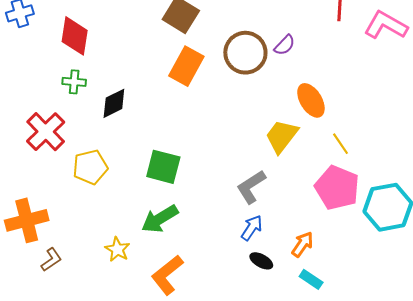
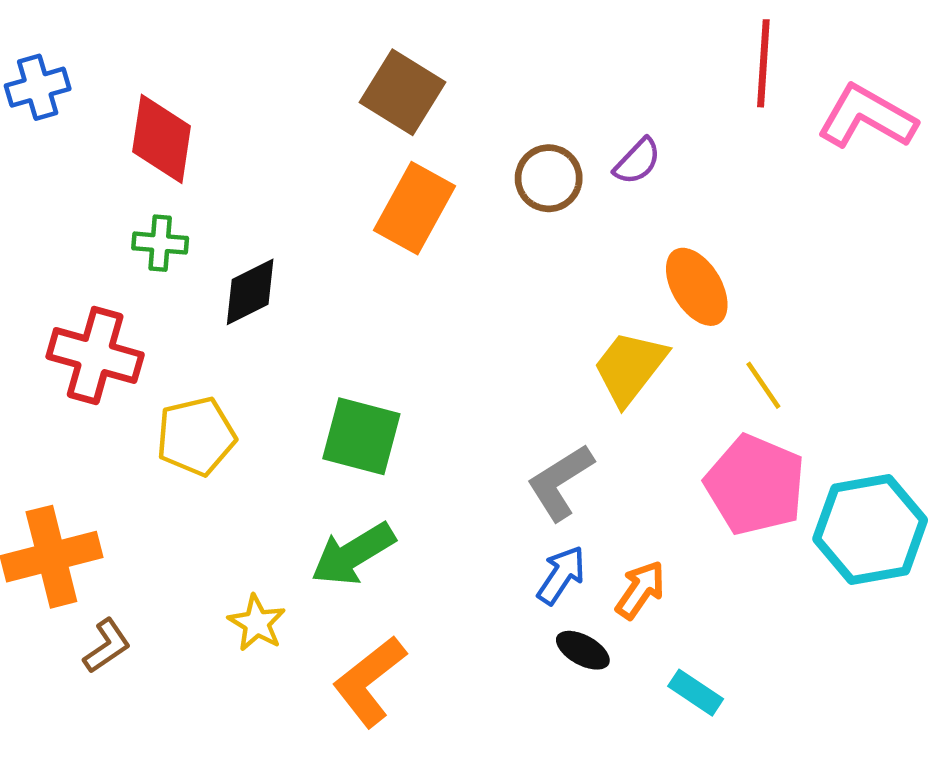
brown circle: (245, 53) -> (549, 178), size x0.7
red cross: (46, 132) -> (95, 356), turned -30
orange arrow: (302, 244) -> (640, 590), moved

